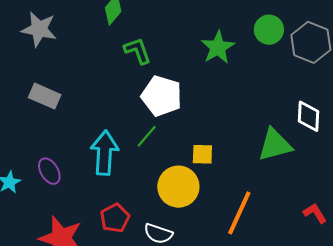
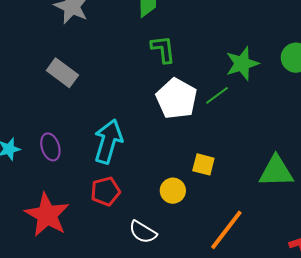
green line: (147, 136) -> (217, 95), moved
yellow circle: (178, 187) -> (173, 191), size x0.6
red pentagon: (115, 218) -> (105, 191), moved

